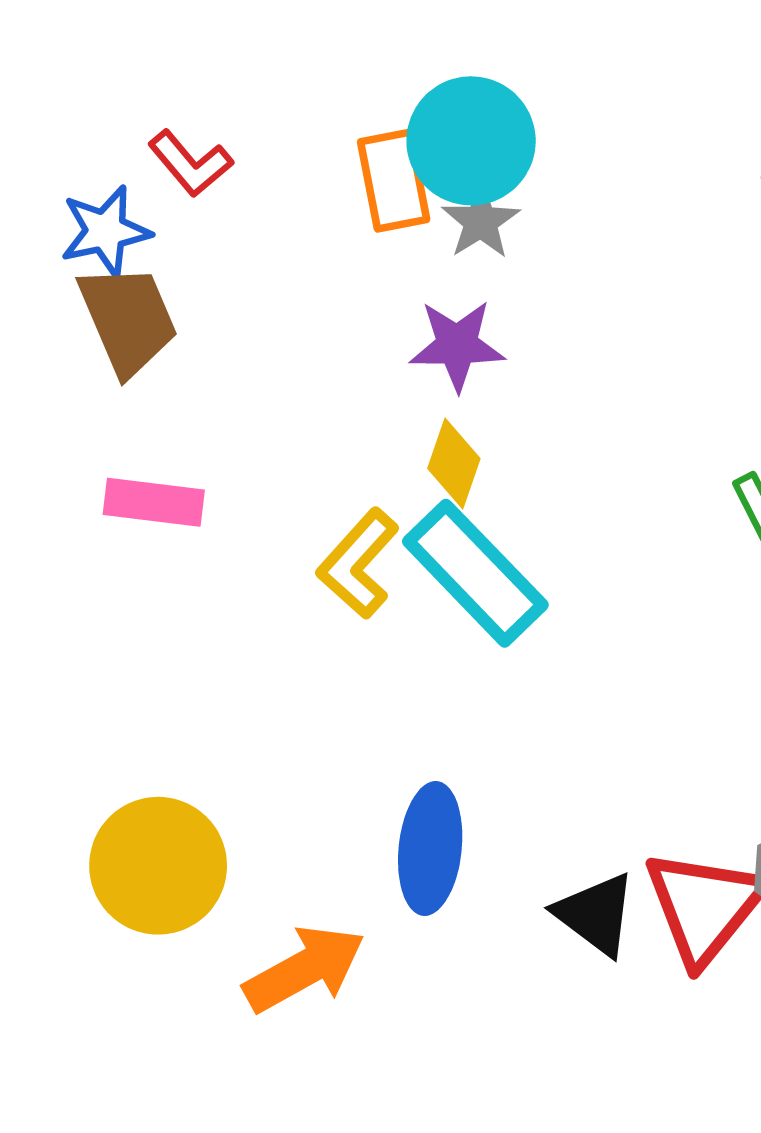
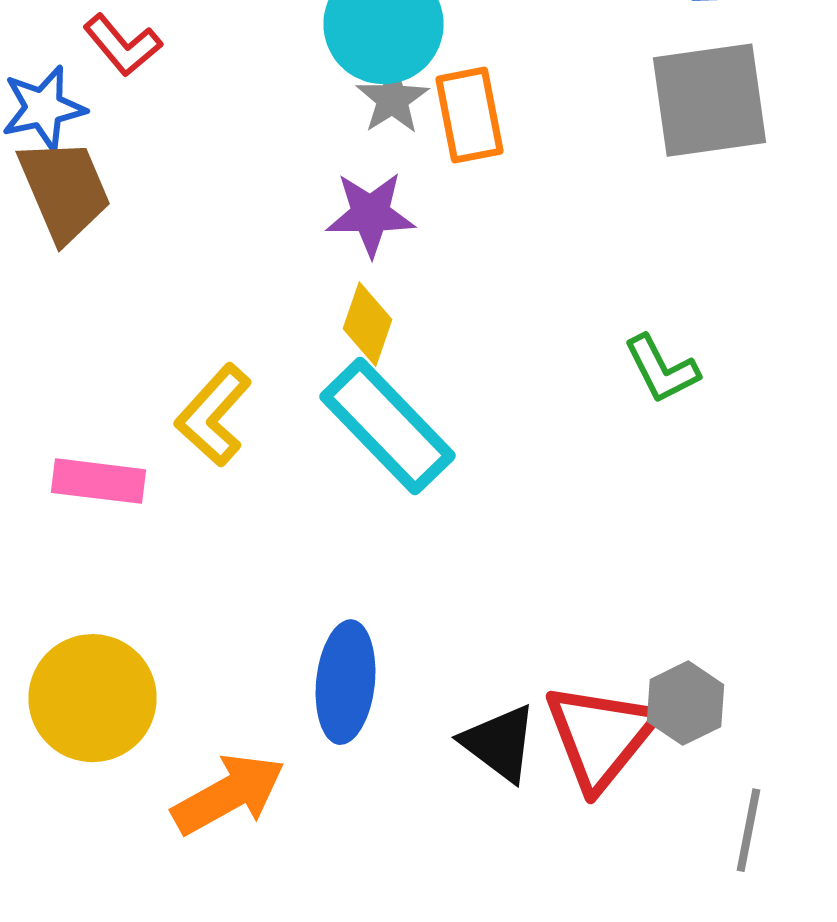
orange rectangle: (394, 181) -> (470, 115), moved
pink rectangle: (154, 502) -> (98, 481), moved
yellow L-shape: (358, 564) -> (214, 415), moved

